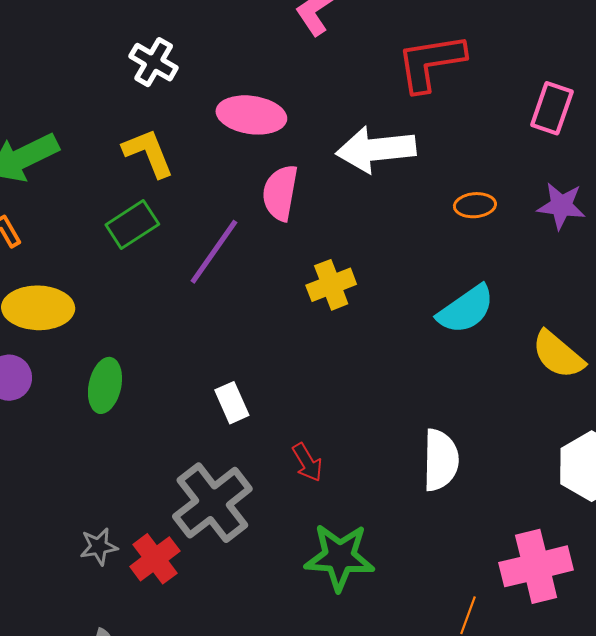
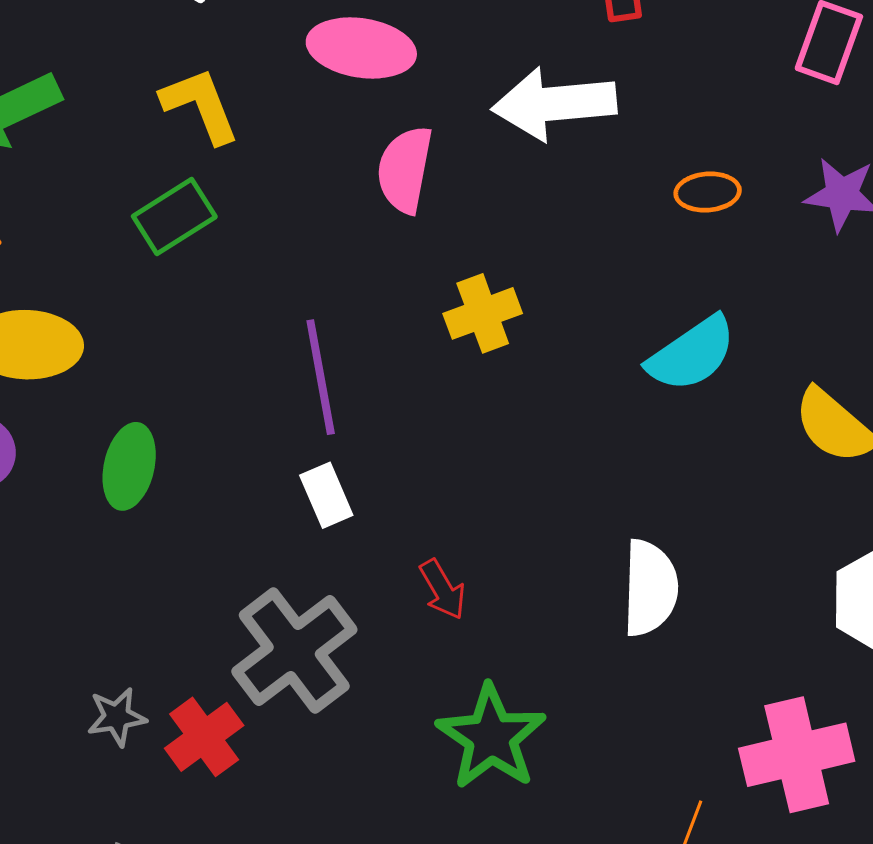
purple line: (214, 252) -> (321, 377), moved, turned -46
green star: (339, 557) -> (491, 737), turned 30

